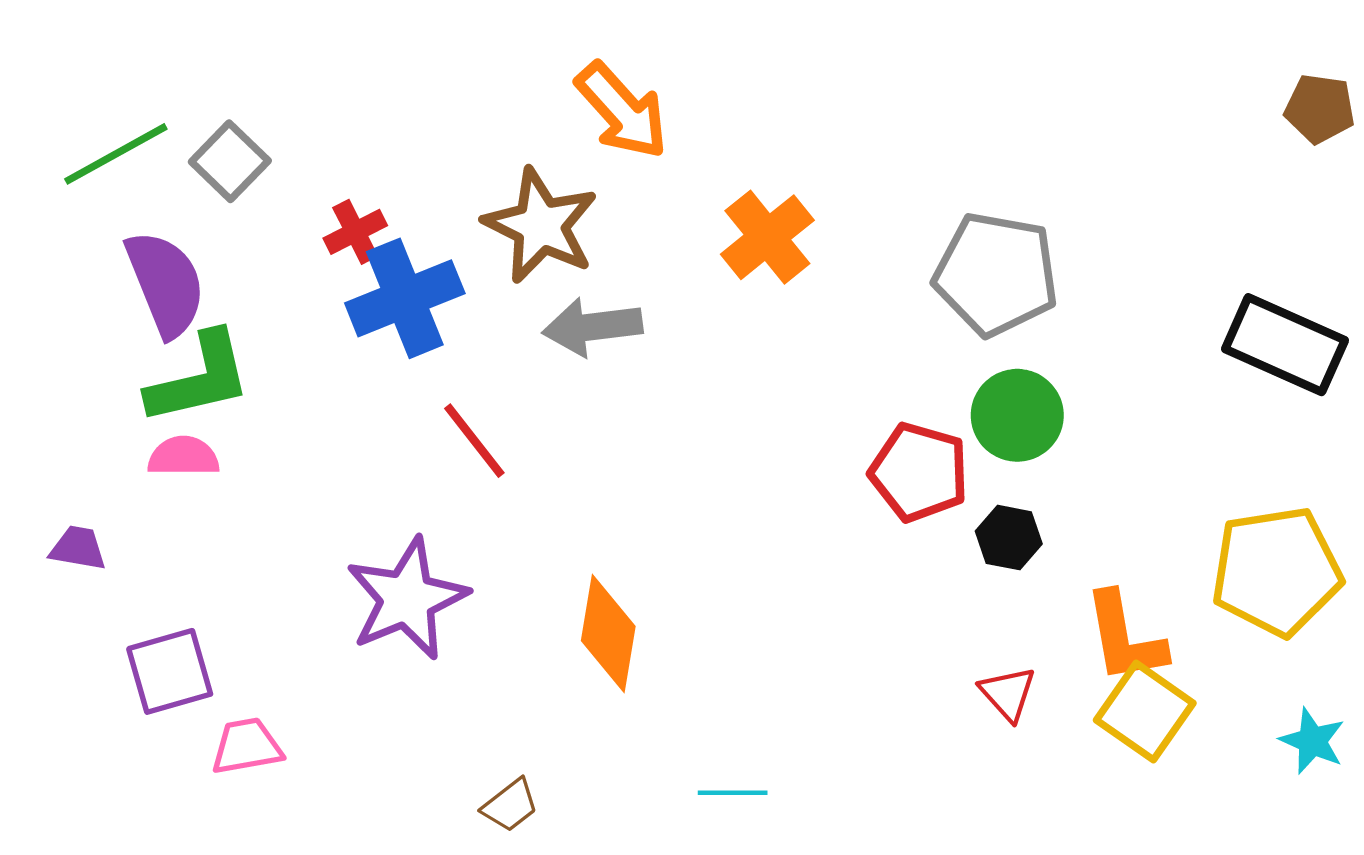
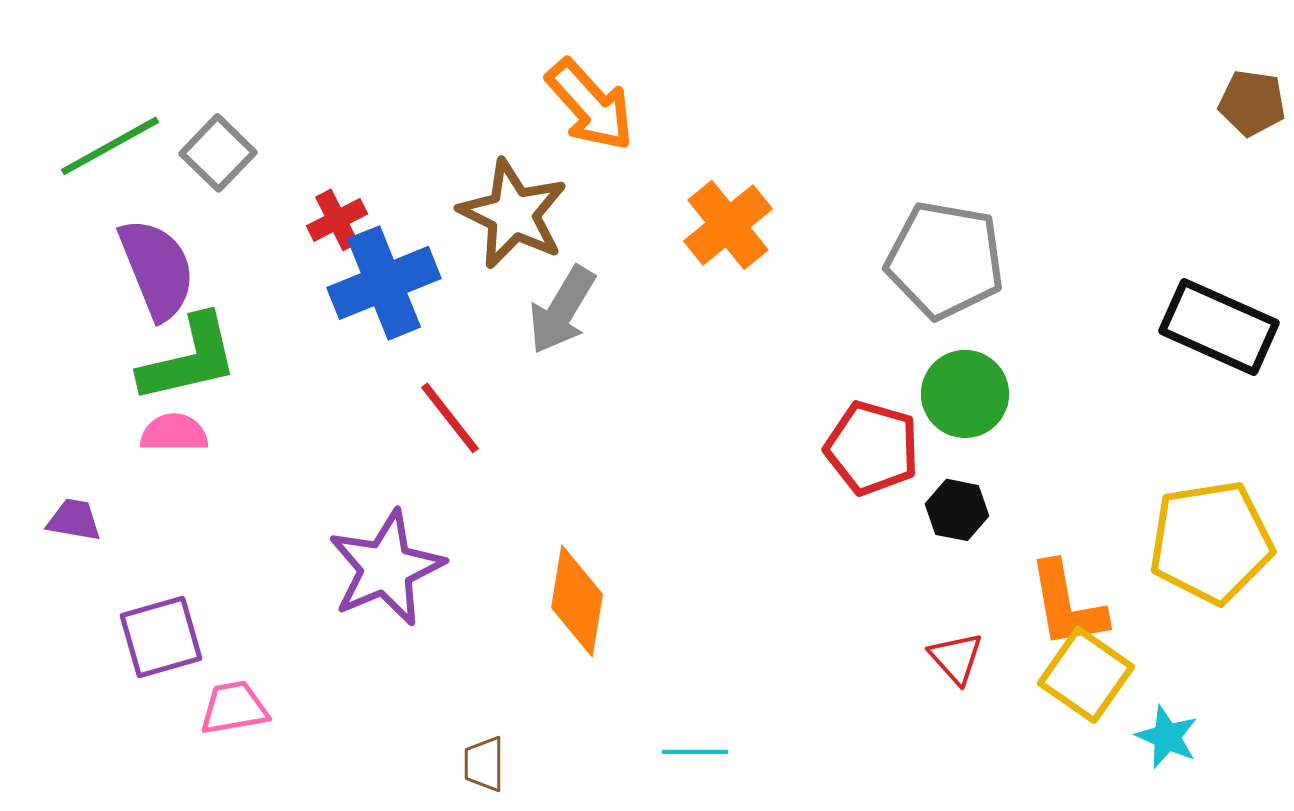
gray arrow: (592, 327) -> (562, 310), turned -52
cyan star: (1312, 741) -> (1167, 737), moved
brown trapezoid: (510, 805) -> (484, 764), turned 128

